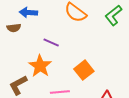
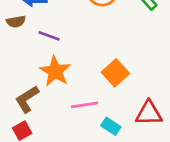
purple line: (51, 43) -> (49, 36), moved

